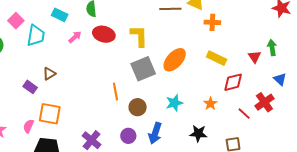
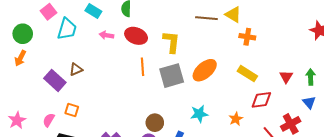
pink arrow: (75, 37) -> (106, 35), turned -136
green arrow: (272, 48) -> (311, 77), moved
purple rectangle: (30, 87) -> (55, 80), size x1.5
orange line: (116, 92) -> (143, 67), moved
brown circle: (138, 107) -> (155, 123), moved
orange square: (50, 114) -> (72, 110), size x0.6

